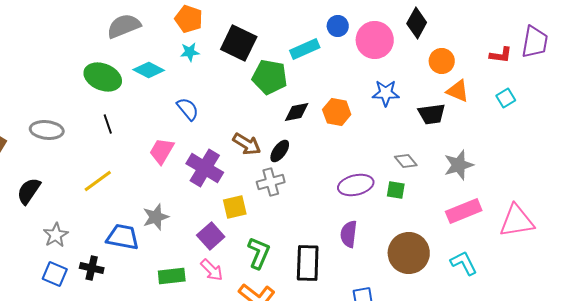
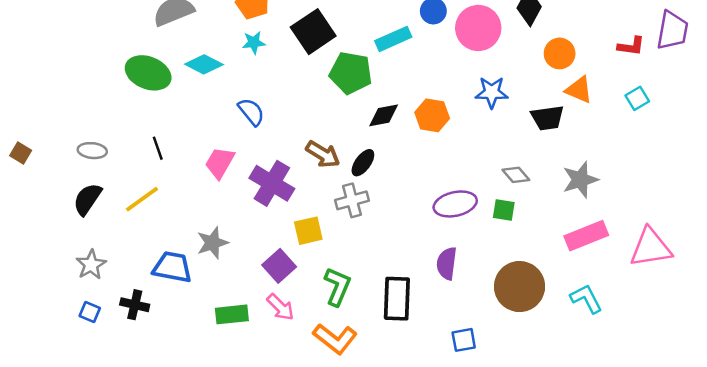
black square: (239, 43) -> (313, 32), turned 30
black line: (108, 124) -> (158, 148), moved
gray ellipse: (47, 130) -> (92, 151), moved, size x0.7
black semicircle: (29, 191) -> (87, 199), moved
blue square: (55, 274) -> (90, 312), size x0.7

